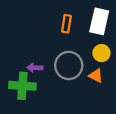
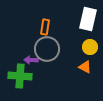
orange rectangle: (66, 24) -> (45, 27), moved
gray circle: (69, 65) -> (47, 49), moved

